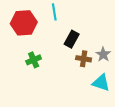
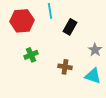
black rectangle: (72, 39) -> (70, 27), moved
brown cross: (84, 59) -> (65, 67), moved

